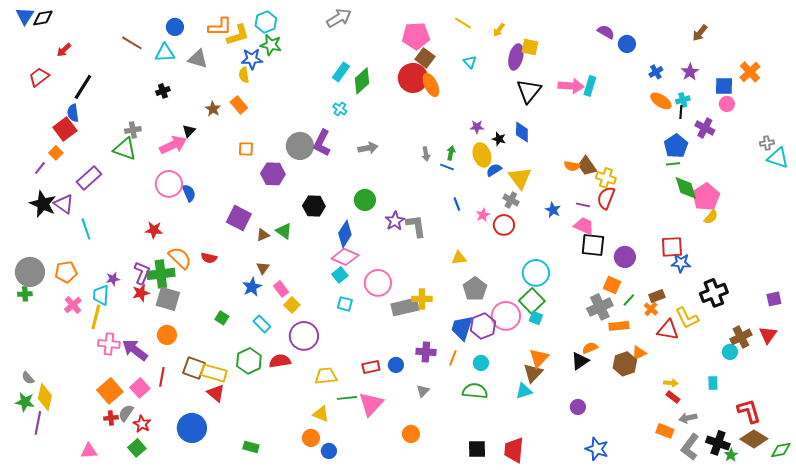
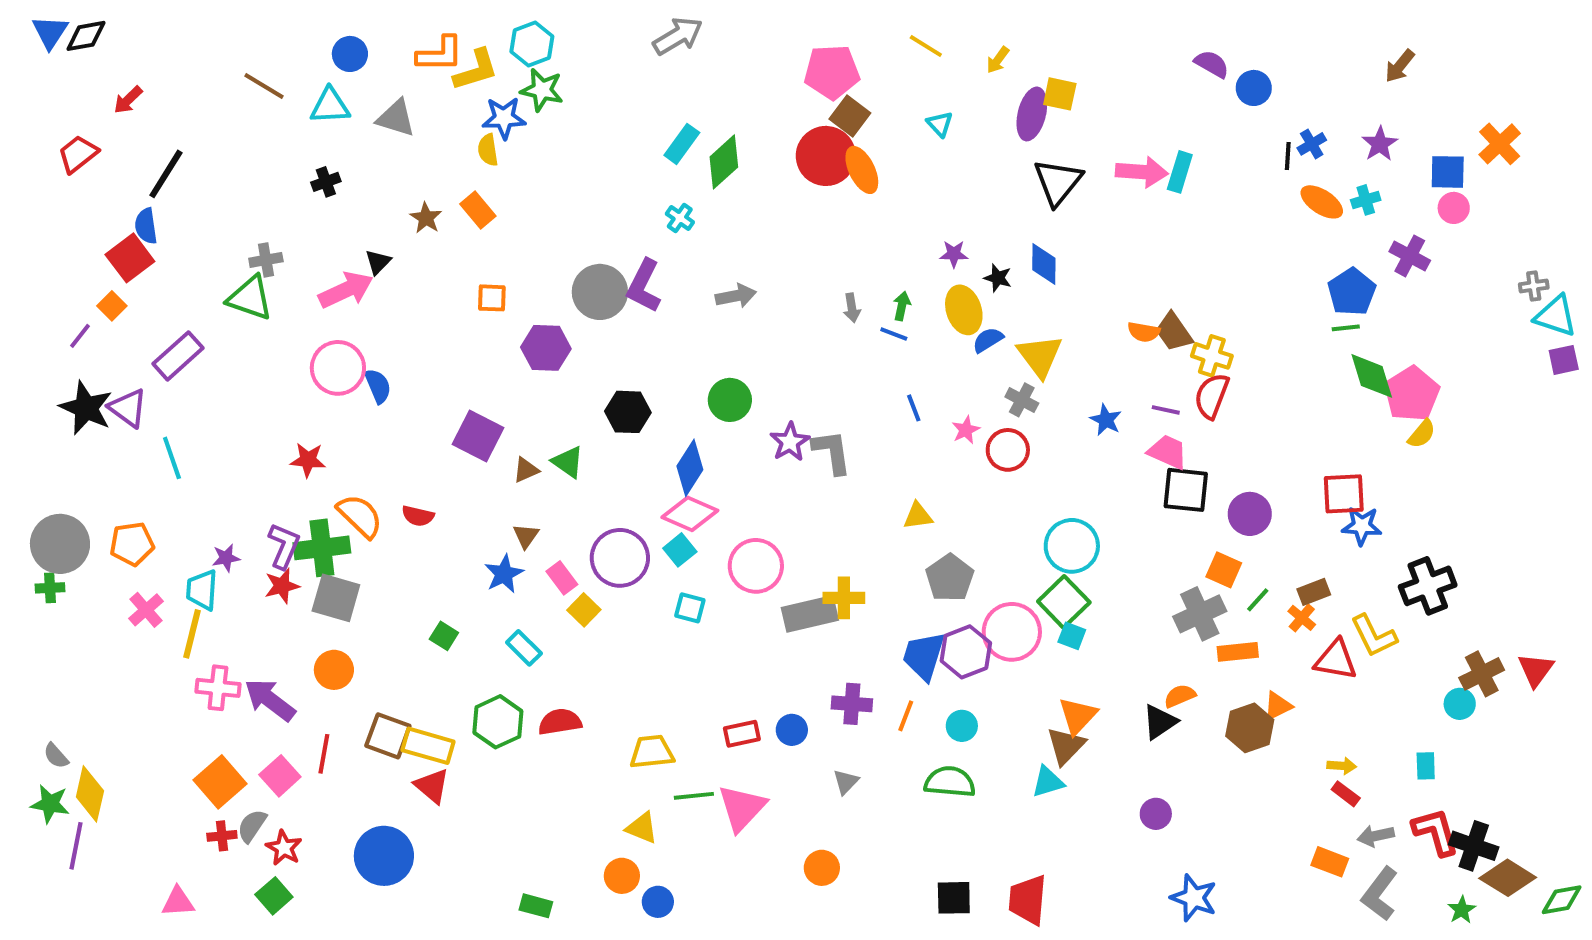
black line: (681, 112) -> (1288, 156), moved
purple square: (774, 299) -> (1564, 360), moved
purple circle: (304, 336) -> (620, 558), moved
red L-shape: (749, 411) -> (1436, 832), moved
black cross: (718, 443) -> (1474, 846), moved
green rectangle: (251, 447) -> (536, 906), moved

